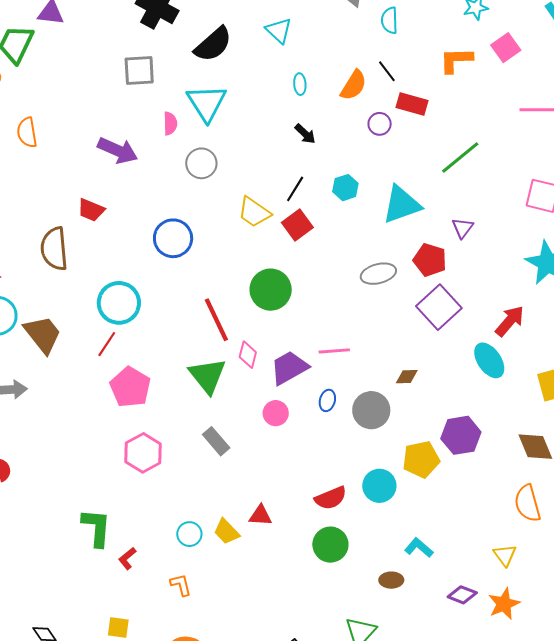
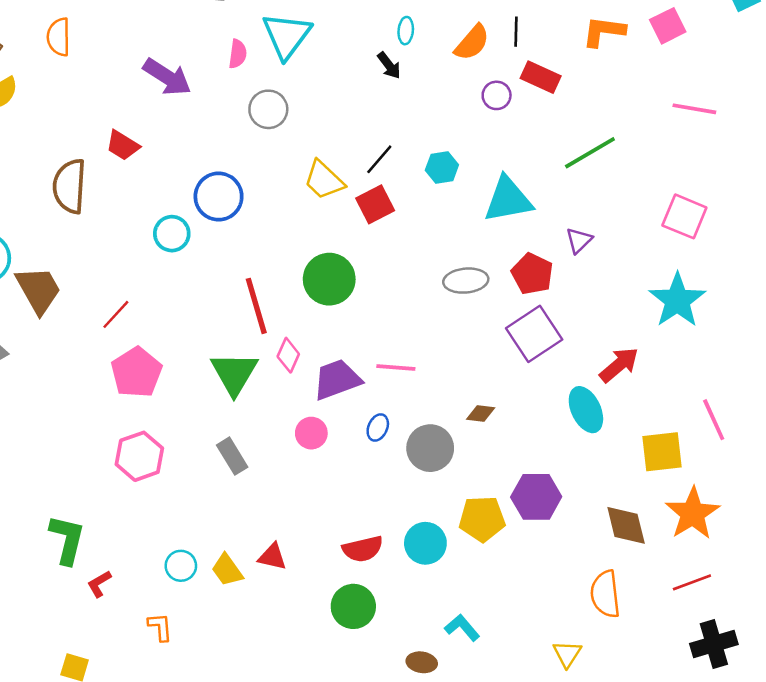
black line: (387, 71) -> (516, 32), turned 30
black arrow: (305, 134) -> (389, 65), moved
cyan circle: (119, 303) -> (172, 234), moved, size x0.7

